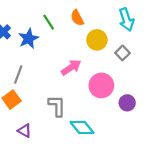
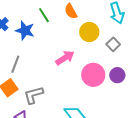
blue star: (28, 38) -> (25, 30), turned -30
purple circle: (127, 103) -> (117, 75), moved
gray L-shape: (57, 106) -> (34, 95), moved, turned -105

